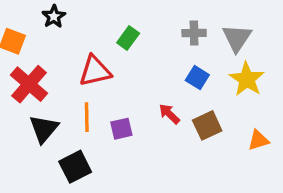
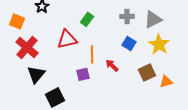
gray triangle: (237, 38) -> (153, 19), turned 30
orange line: (87, 117) -> (92, 54), moved
brown square: (207, 125) -> (147, 72), moved

